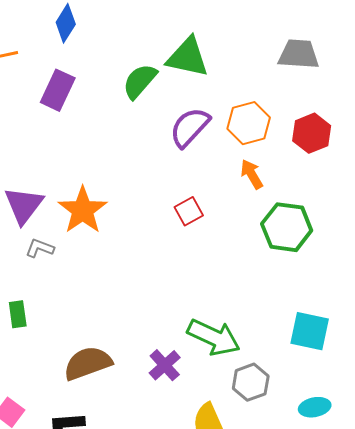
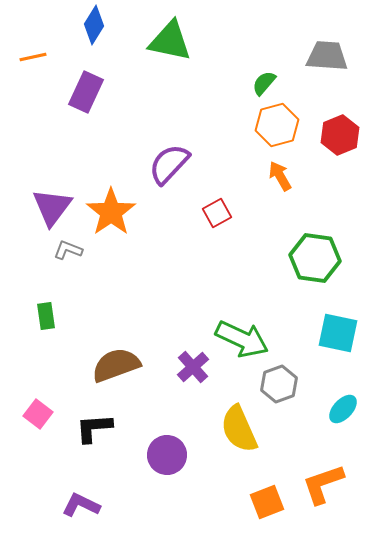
green triangle: (188, 57) -> (170, 41), moved
green semicircle: (140, 81) -> (264, 83), moved, size x0.7
purple semicircle: (190, 127) -> (169, 164), moved
green hexagon: (287, 227) -> (315, 258), moved
cyan ellipse: (315, 407) -> (343, 409), turned -36

